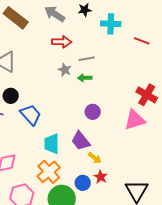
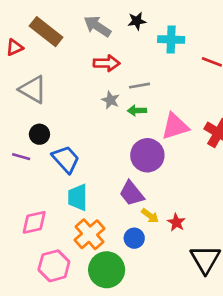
purple circle: (93, 112) -> (147, 155), size x1.6
pink triangle: (135, 120) -> (175, 126), moved
cyan trapezoid: (52, 144) -> (78, 197), moved
red star: (101, 177) -> (176, 222), moved
blue circle: (83, 183) -> (134, 238), moved

